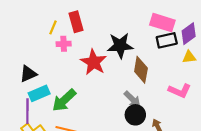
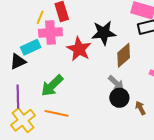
pink cross: (64, 44) -> (50, 33), size x1.6
brown diamond: (141, 70) -> (124, 55), turned 40
cyan rectangle: (39, 93) -> (31, 47), moved

